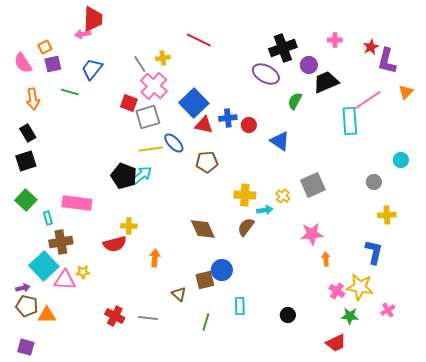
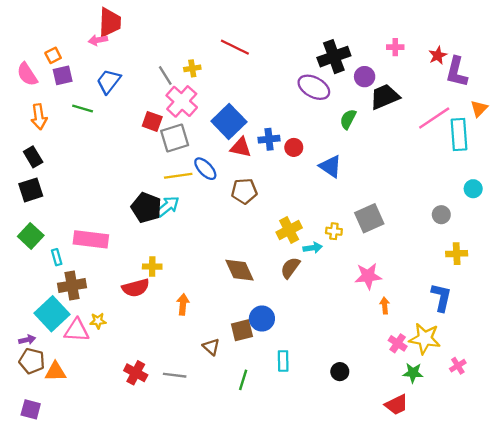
cyan rectangle: (350, 121) -> (459, 134), moved
yellow cross: (245, 195) -> (289, 230), turned -30
yellow cross: (283, 196) -> (334, 231), turned -32

